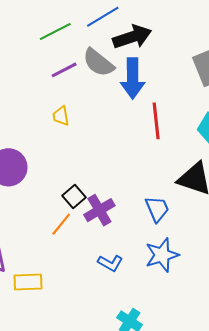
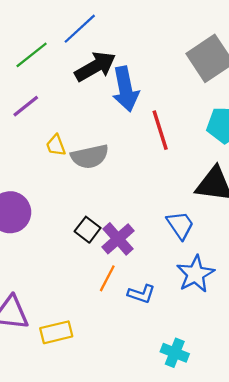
black arrow: (132, 37) -> (95, 66), moved
gray semicircle: (98, 63) -> (90, 156), moved, turned -40
purple line: (64, 70) -> (26, 106), moved
orange line: (61, 224) -> (107, 278), moved

